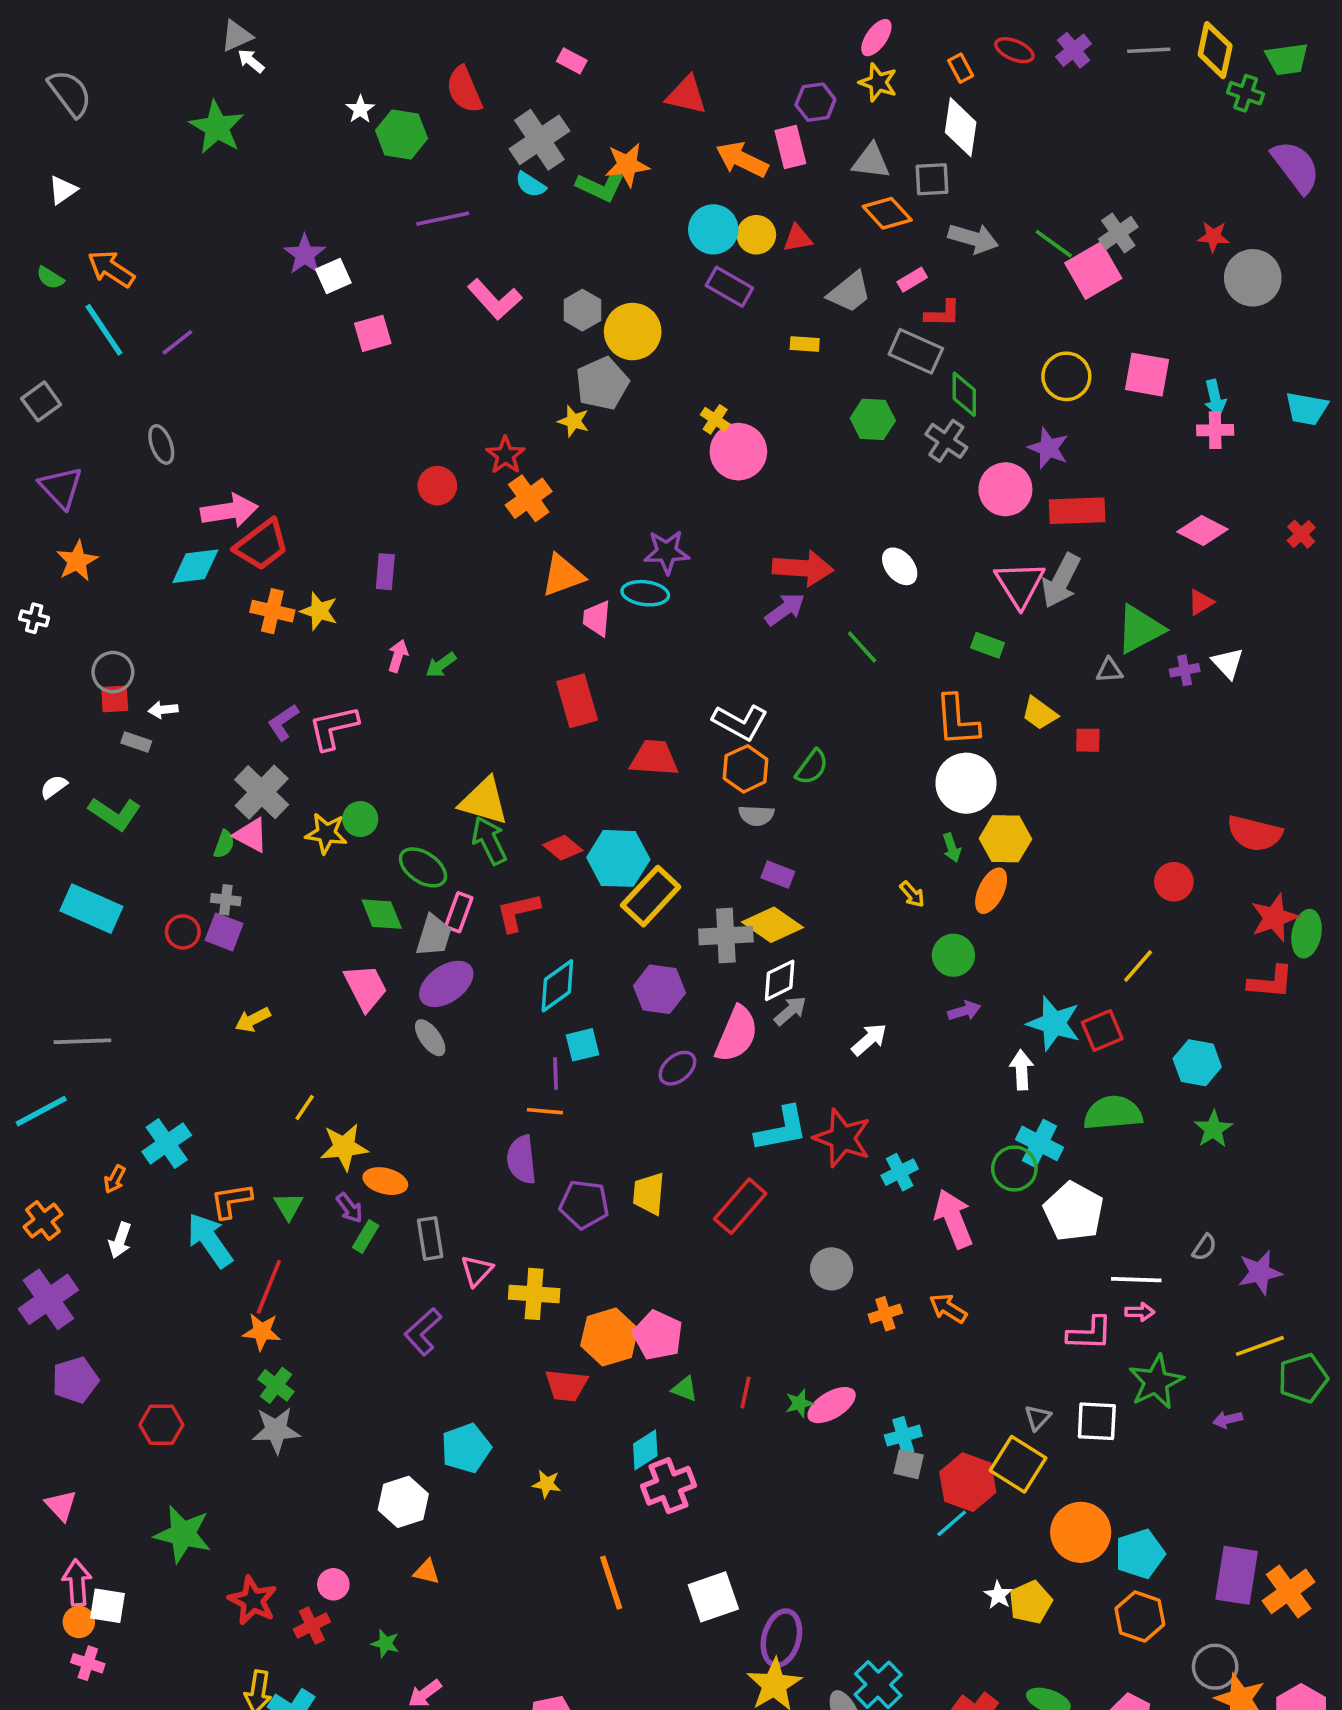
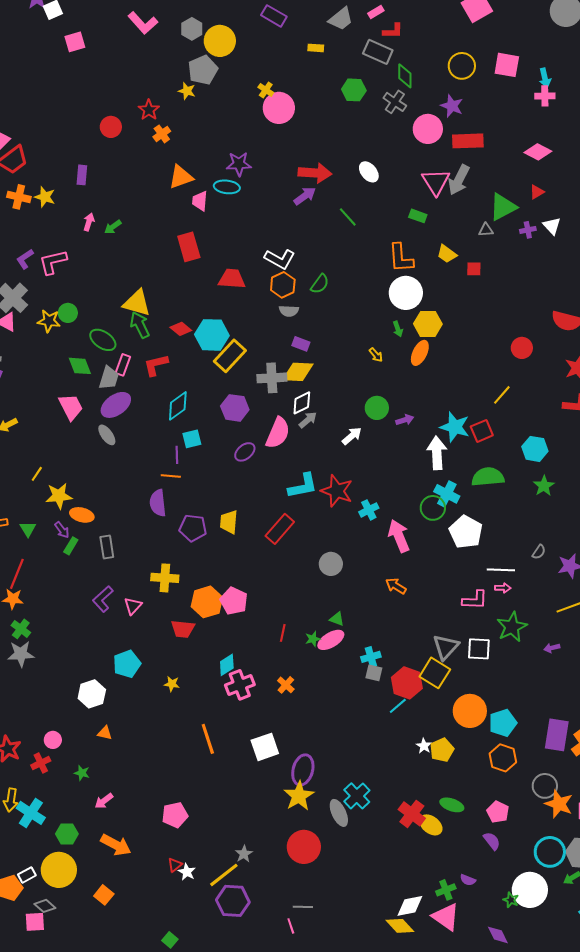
orange cross: (529, 498) -> (162, 134), size x0.7
yellow diamond: (772, 925) -> (298, 372), turned -32
green circle: (953, 955) -> (377, 408), moved
white arrow: (1022, 1070) -> (437, 453), size x1.5
pink triangle: (477, 1271) -> (133, 606), moved
orange cross: (885, 1314) -> (286, 685), moved, turned -30
green triangle: (685, 1389) -> (337, 619), moved
gray triangle: (1038, 1418) -> (446, 647), size x1.8

